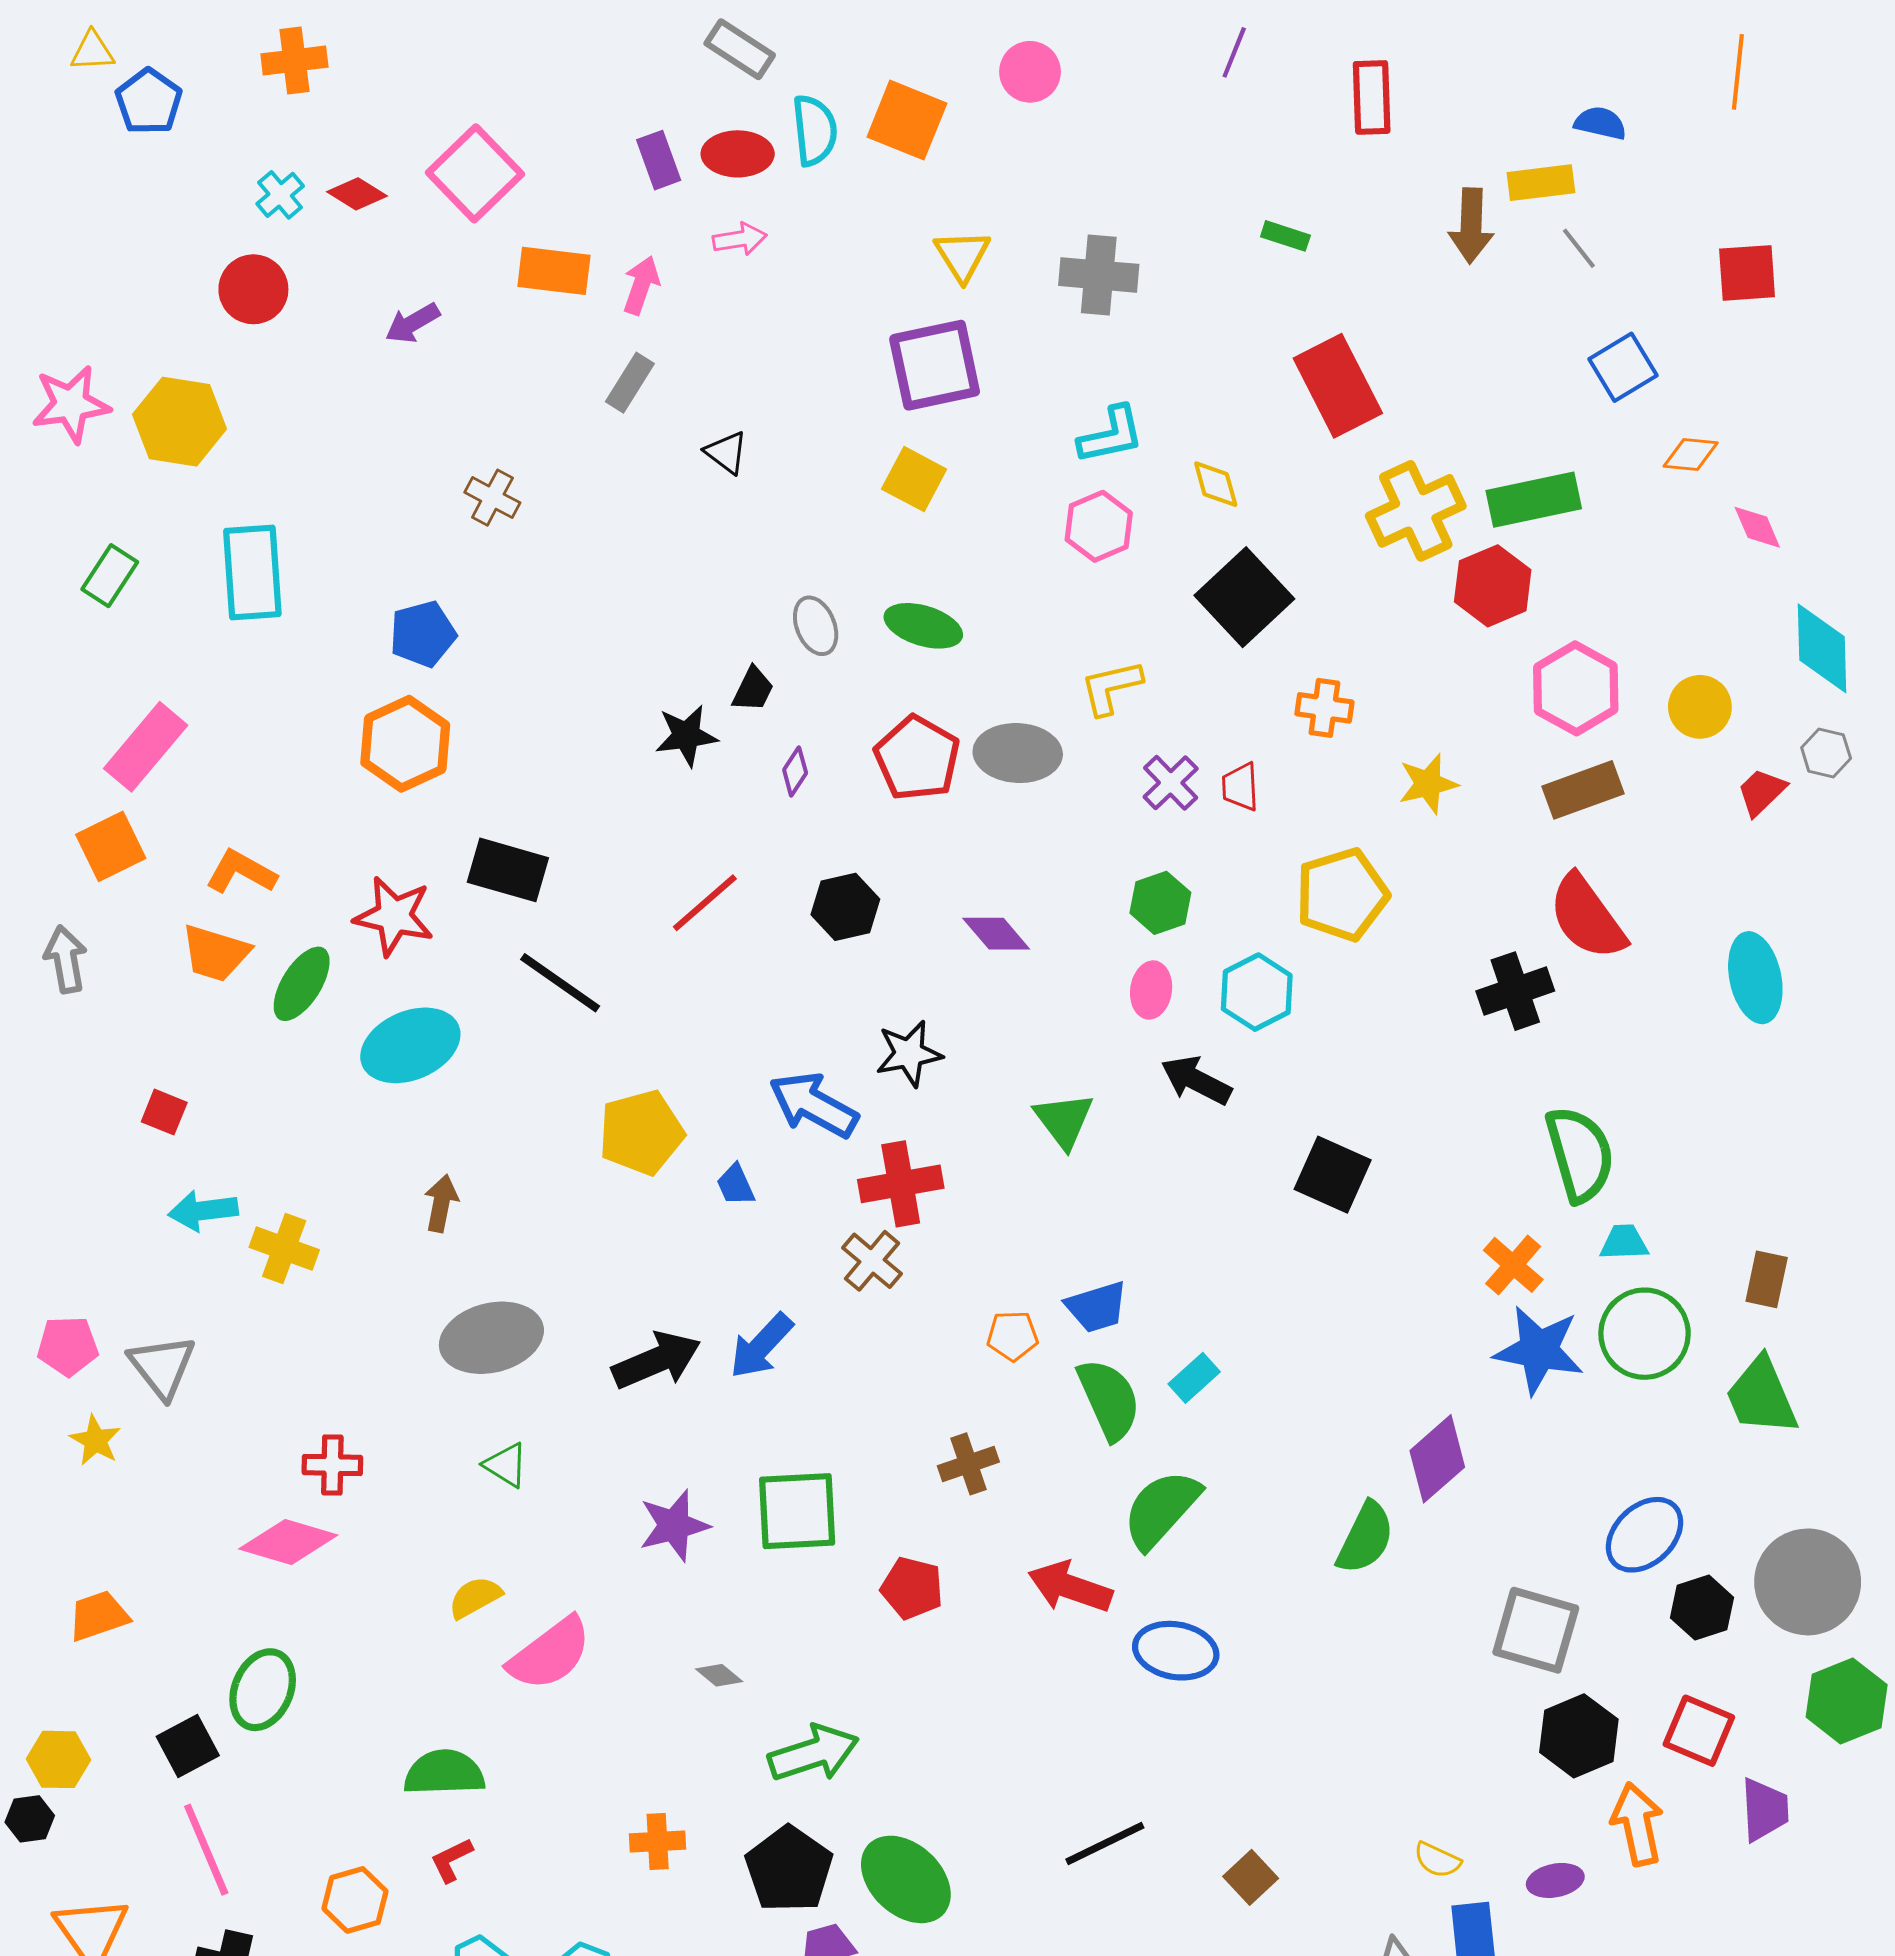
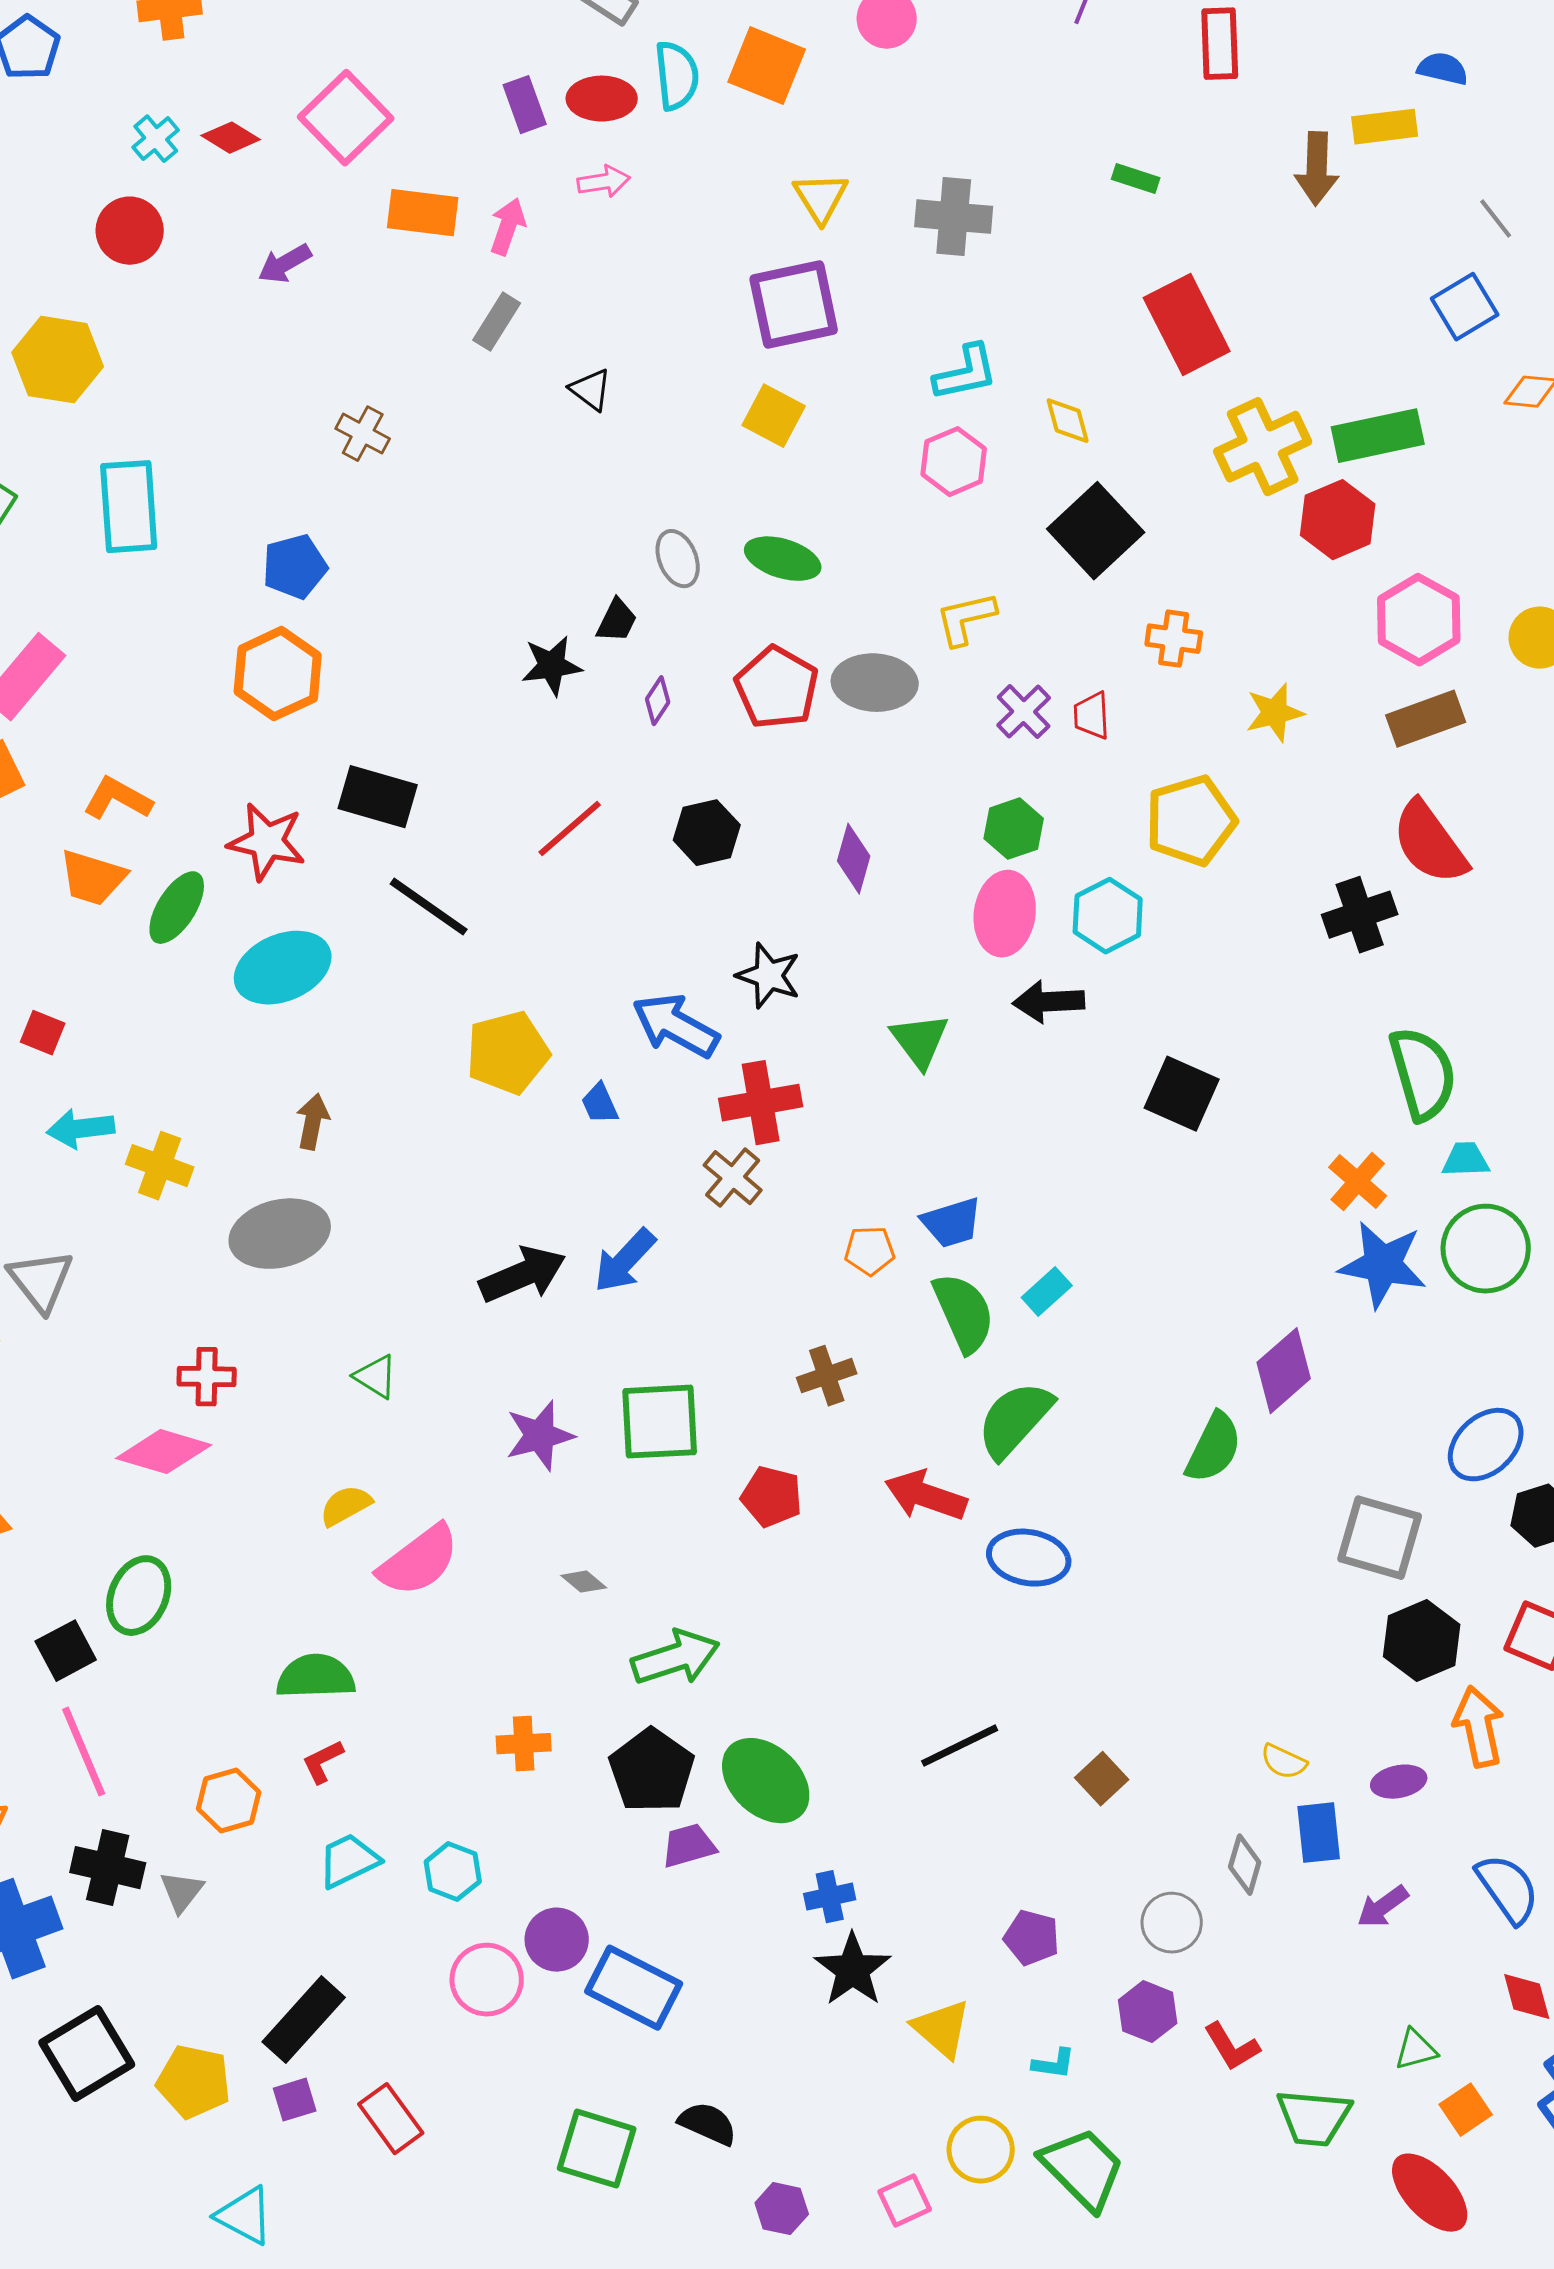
gray line: (1579, 248) -> (1496, 219), moved
purple diamond: (996, 934) -> (854, 859), turned 56
pink ellipse: (1151, 990) -> (1005, 914), size x1.5
black star: (909, 1054) -> (769, 976), turned 30
black arrow: (1196, 1080) -> (1049, 1002), turned -30
gray ellipse: (491, 1338) -> (280, 1234), moved

